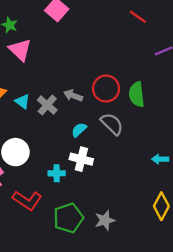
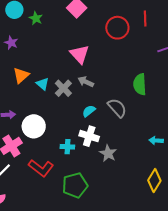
red line: (138, 17) -> (145, 19), turned 49
pink triangle: (20, 50) -> (80, 54), moved
red circle: (106, 89) -> (117, 28), moved
gray star: (105, 220) -> (108, 153), moved, turned -30

